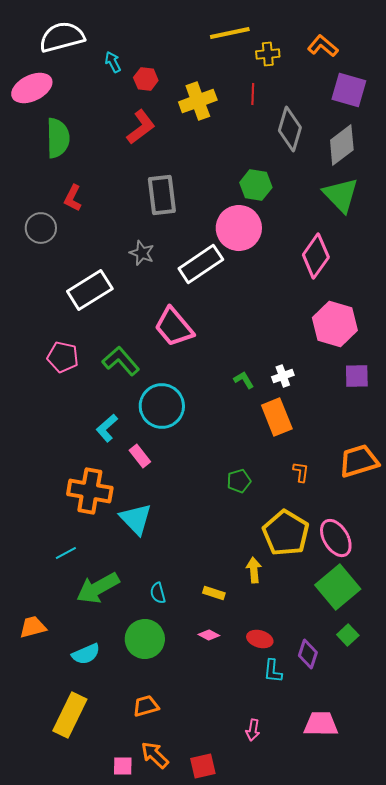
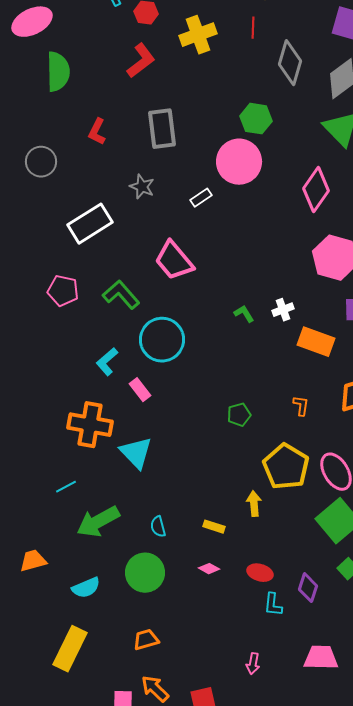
red L-shape: (73, 198) -> (97, 132), moved
white rectangle: (201, 264) -> (201, 198), size x0.5
orange rectangle: (277, 417) -> (316, 342), moved, turned -48

